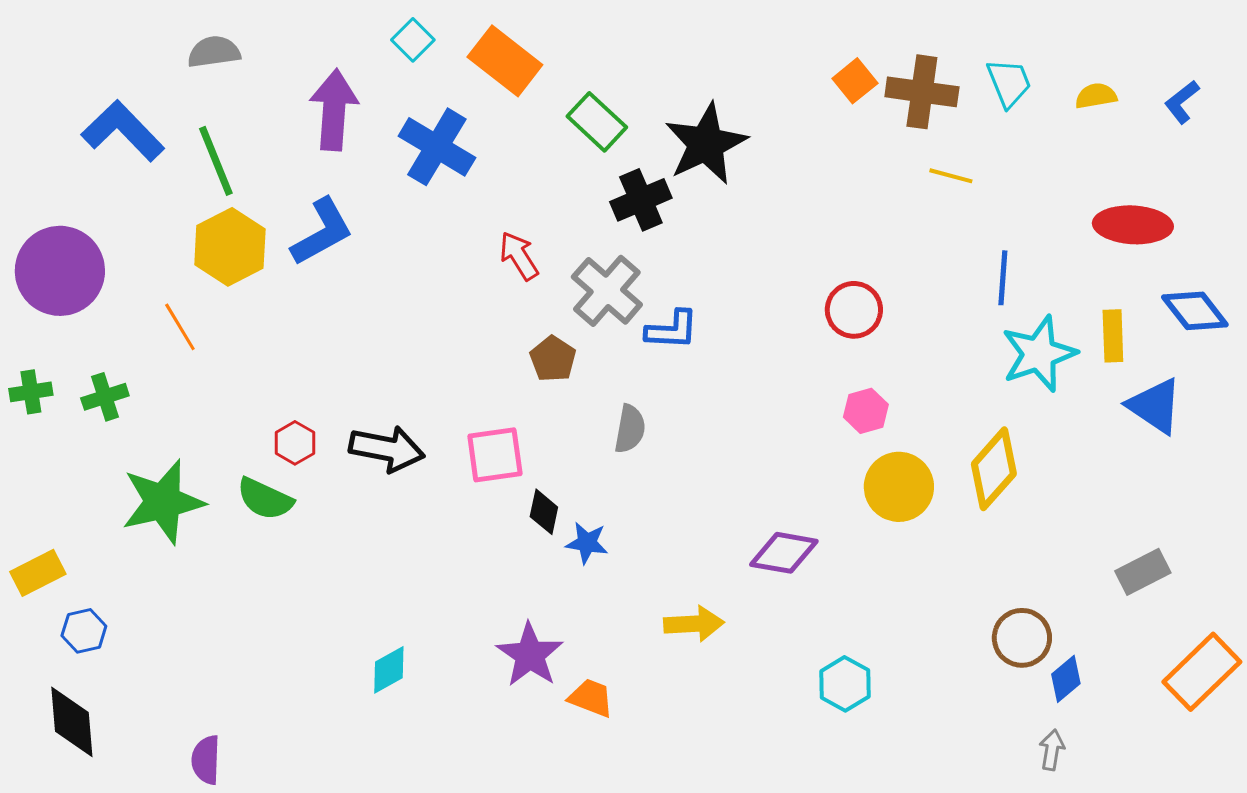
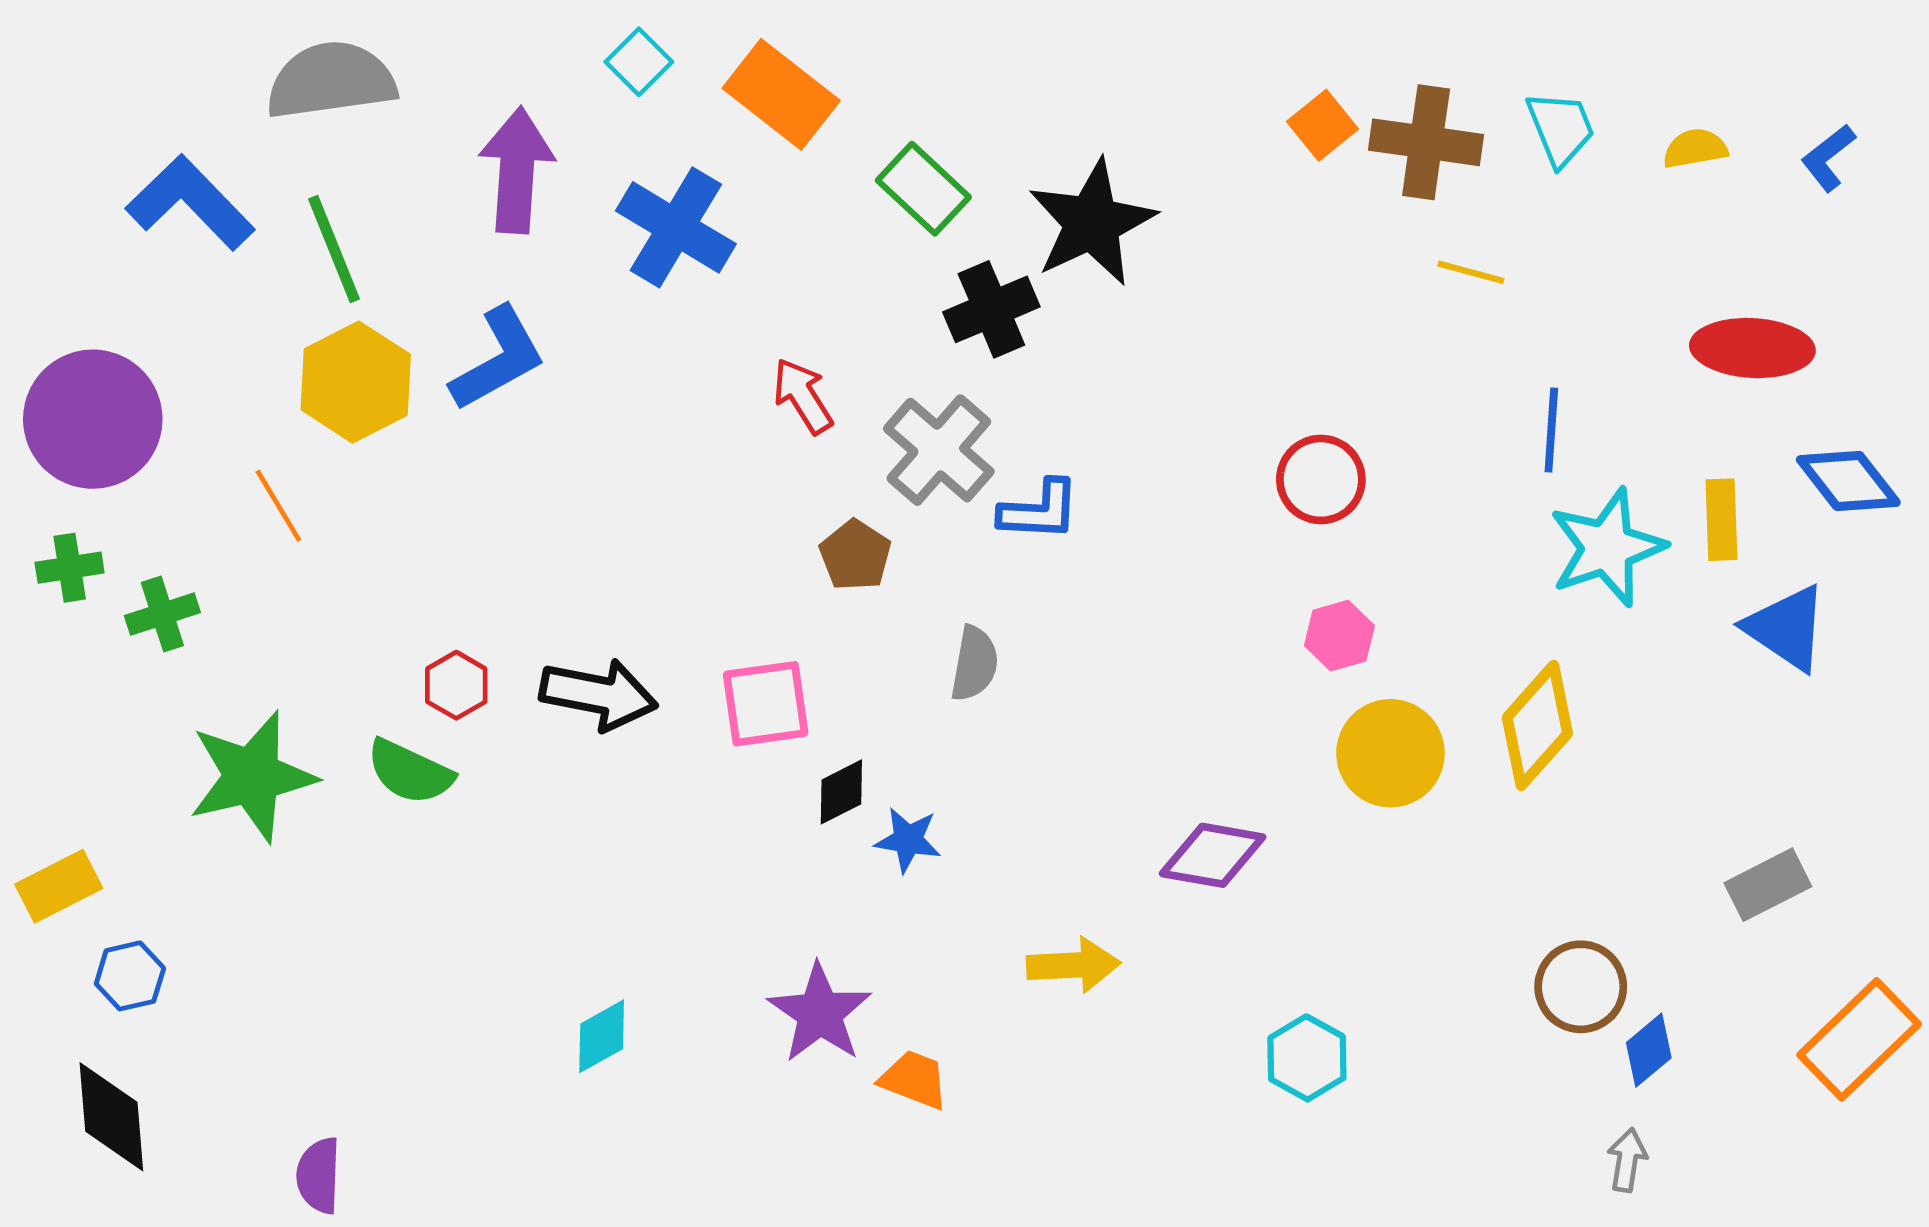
gray semicircle: (214, 52) -> (331, 80), size x1.6
green cross: (31, 392) -> (70, 568), moved
black diamond: (544, 512) -> (841, 792), turned 51

